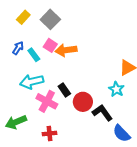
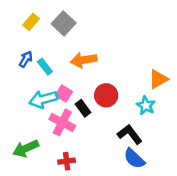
pink square: (50, 45) -> (64, 94), moved
red circle: (83, 102) -> (106, 95), moved
blue semicircle: (122, 133) -> (134, 158), moved

